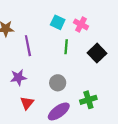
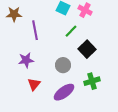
green line: (66, 47) -> (71, 31), turned 40
black square: (97, 53) -> (87, 49), moved

